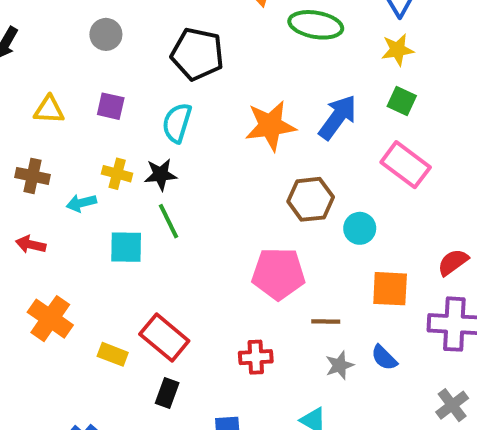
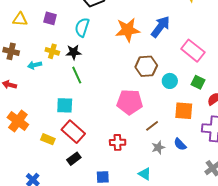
green square: (402, 101) -> (198, 82), moved
cyan square: (126, 247) -> (65, 105), moved
brown line: (326, 322) -> (152, 126), turned -40
black rectangle: (167, 393) -> (74, 159), turned 32

